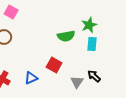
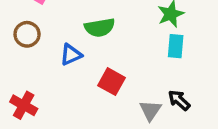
green semicircle: (66, 36) -> (100, 28), moved
blue triangle: (31, 78) -> (71, 55), moved

